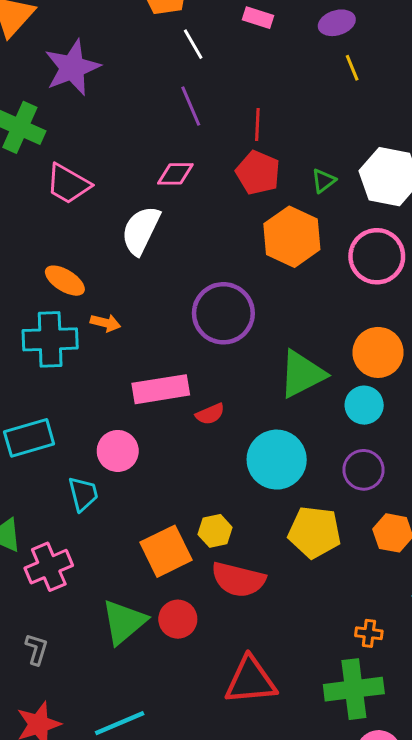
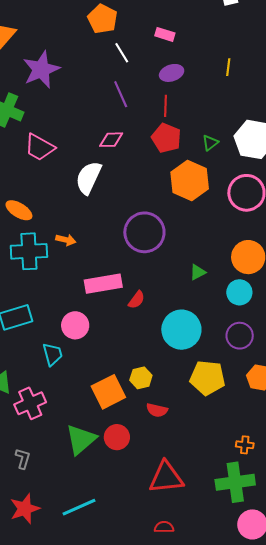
purple ellipse: (337, 23) -> (172, 73), moved
yellow line: (352, 68) -> (228, 67), turned 30
orange ellipse: (65, 281) -> (19, 210), moved
green triangle: (302, 374) -> (198, 272), size x0.5
red semicircle: (210, 414) -> (137, 300), turned -30
red semicircle: (238, 580) -> (157, 410), size x0.6

